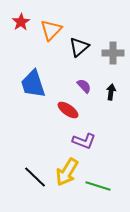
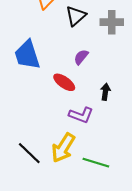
purple semicircle: (84, 86) -> (81, 57), turned -98
black arrow: (111, 92) -> (105, 92), moved

